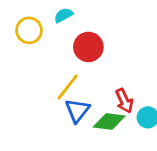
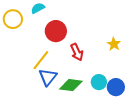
red arrow: (124, 101) -> (77, 52), moved

